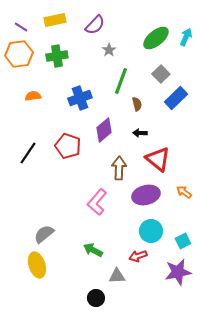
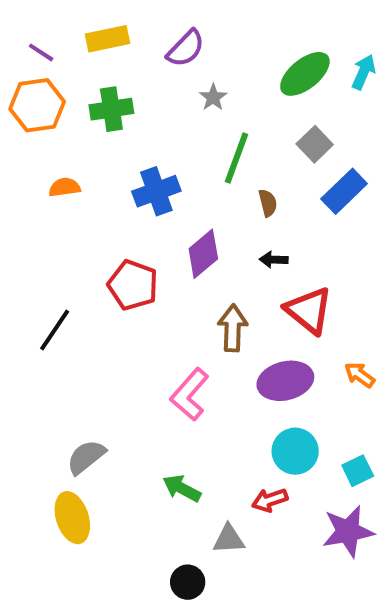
black line: (28, 153) -> (55, 330), moved

